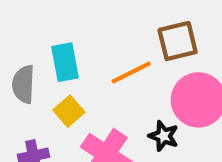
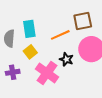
black star: (164, 136) -> (66, 59), moved

